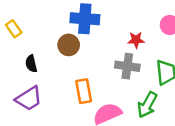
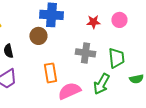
red star: (136, 40) -> (93, 22), moved

